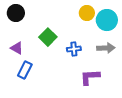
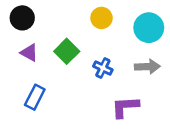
yellow circle: (87, 13) -> (101, 18), moved
purple triangle: (17, 48) -> (29, 53), moved
blue cross: (74, 49) -> (103, 68), turned 32

